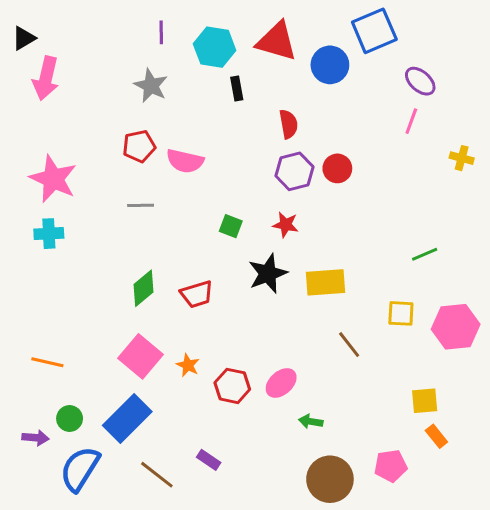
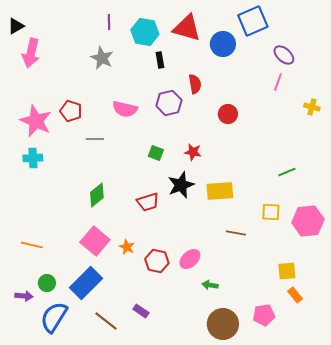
red pentagon: (139, 146) -> (71, 111), moved, turned 30
purple hexagon: (294, 171) -> (169, 103), moved
red trapezoid: (197, 294) -> (148, 202), moved
brown line: (349, 345) -> (236, 233), turned -42

